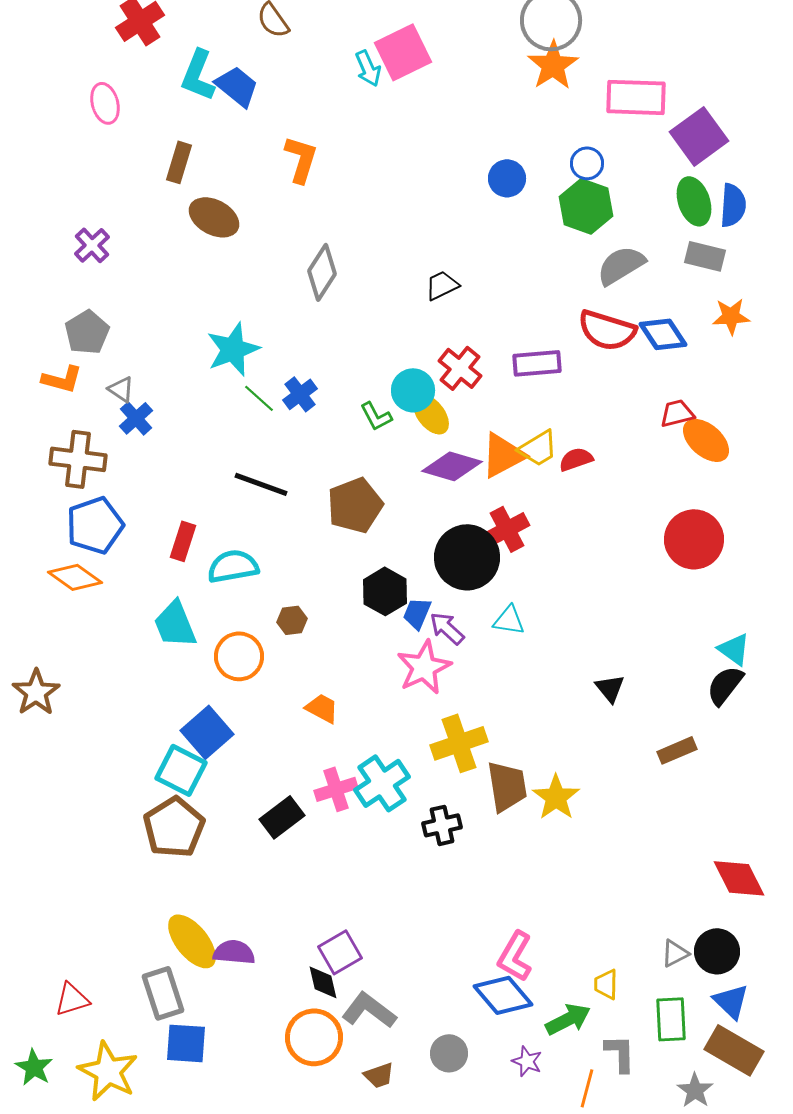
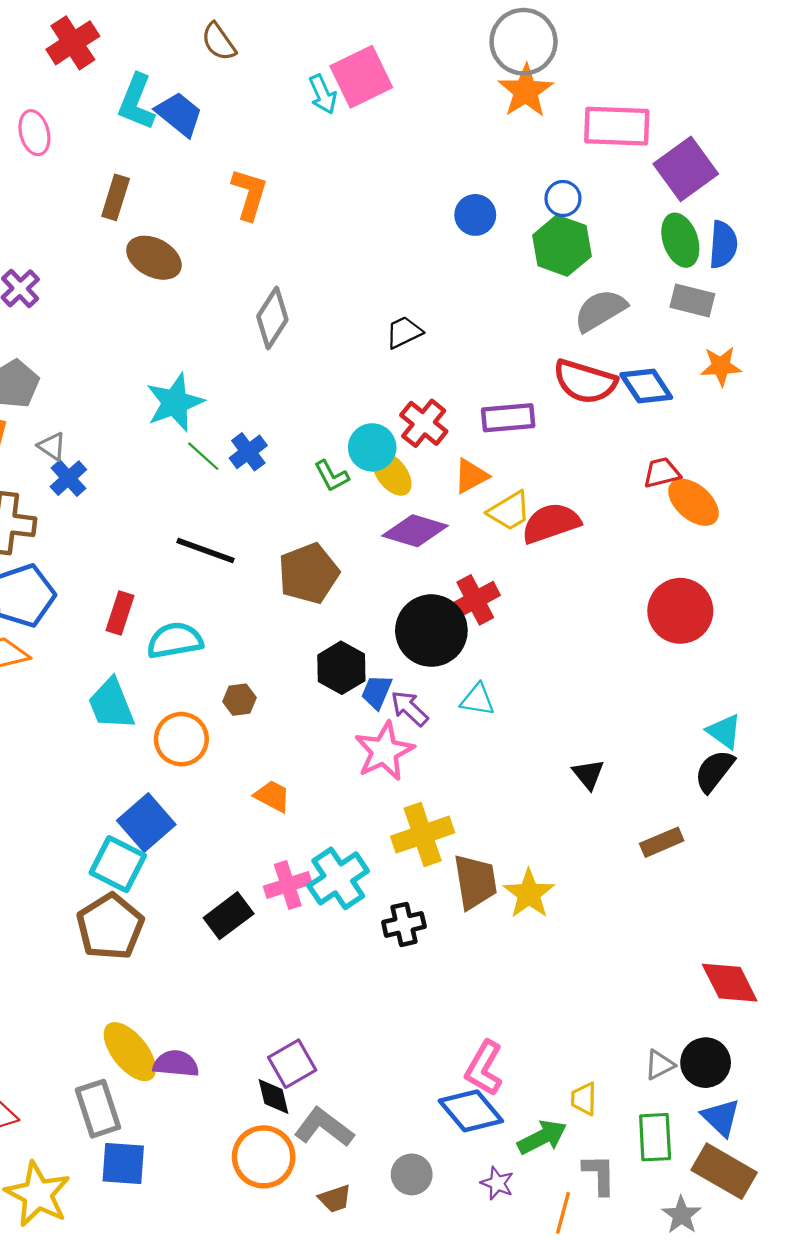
orange triangle: (503, 455) -> (471, 476), moved, size x0.7
red semicircle: (576, 459) -> (551, 523), size x1.6

